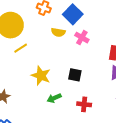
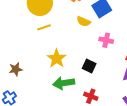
pink cross: (82, 38) -> (106, 40), moved, turned -32
green arrow: (54, 98) -> (64, 83), size x1.5

